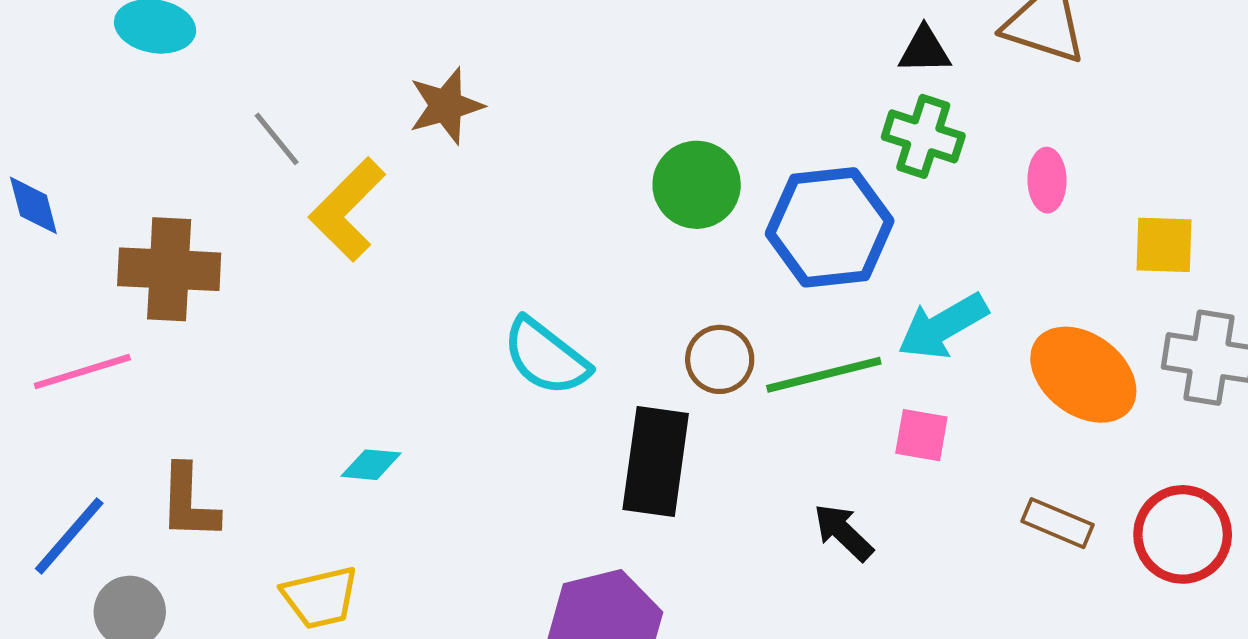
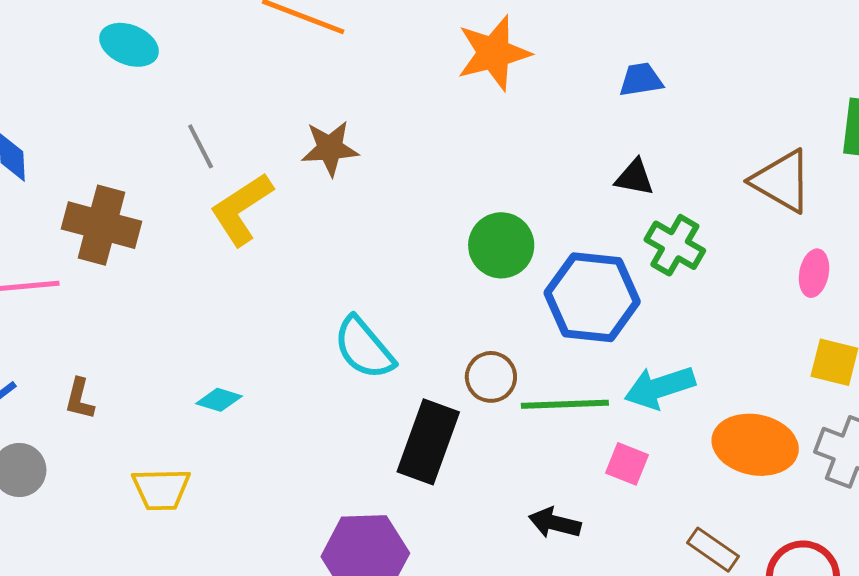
black triangle: (925, 50) -> (635, 177), moved
pink ellipse: (1047, 180) -> (814, 273), moved
orange ellipse: (1083, 375) -> (755, 445), turned -38
brown L-shape: (189, 502) -> (80, 399), size x0.7
black arrow: (843, 532) -> (555, 523), turned -42

